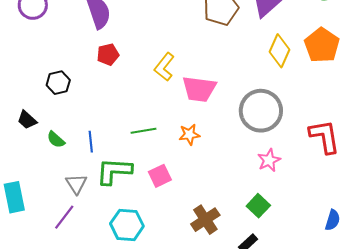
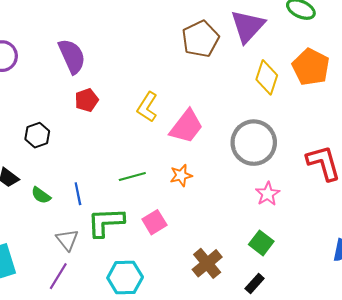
pink trapezoid: (199, 89) -> (186, 126), turned -54

